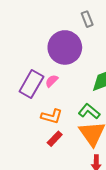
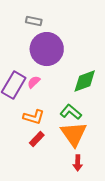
gray rectangle: (87, 19) -> (34, 21), moved, turned -56

